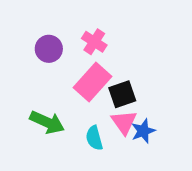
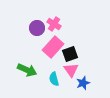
purple circle: (49, 49) -> (37, 28), moved
blue star: (143, 131) -> (83, 83), moved

